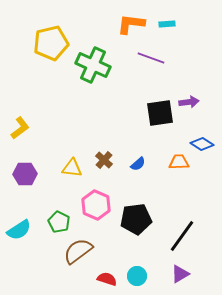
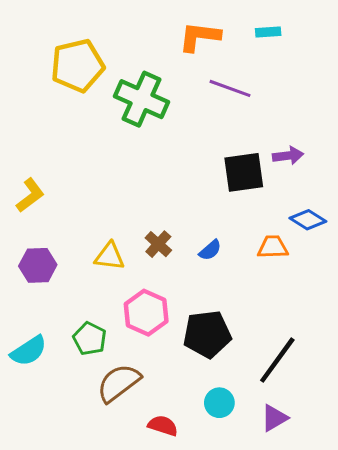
cyan rectangle: (167, 24) -> (268, 32), moved
cyan circle: (137, 276) -> (219, 403), moved

